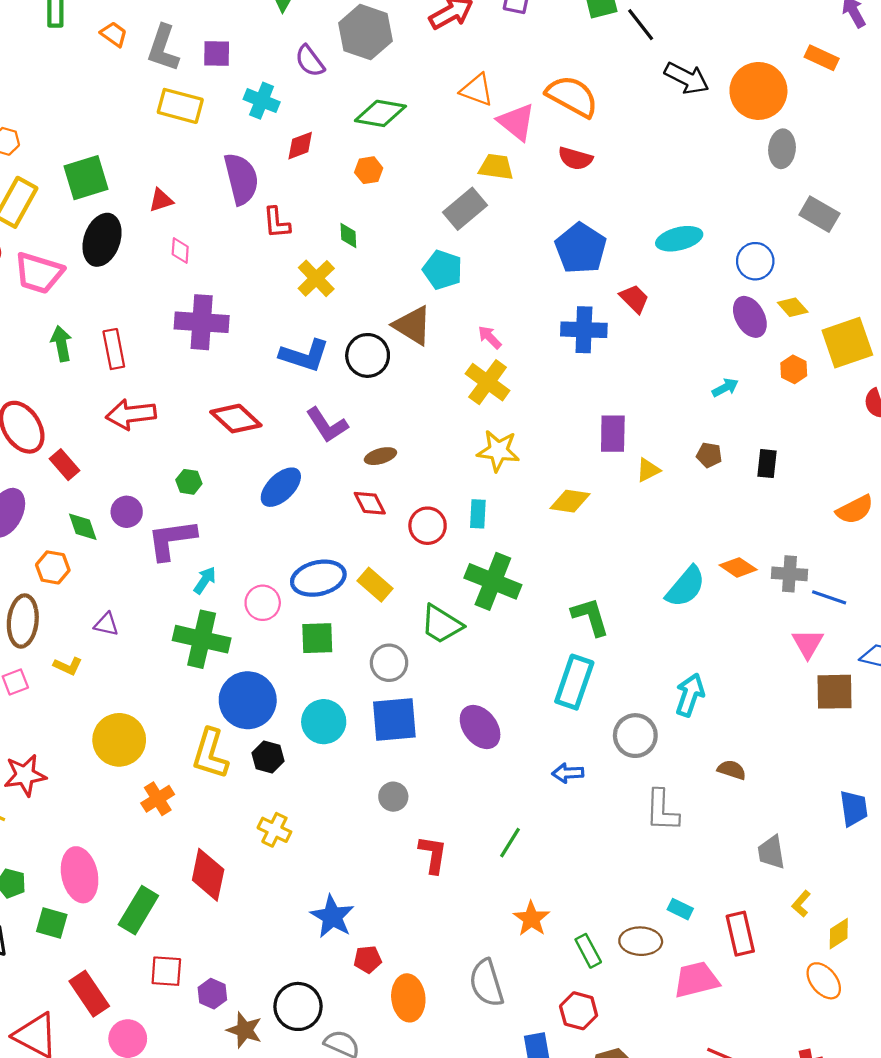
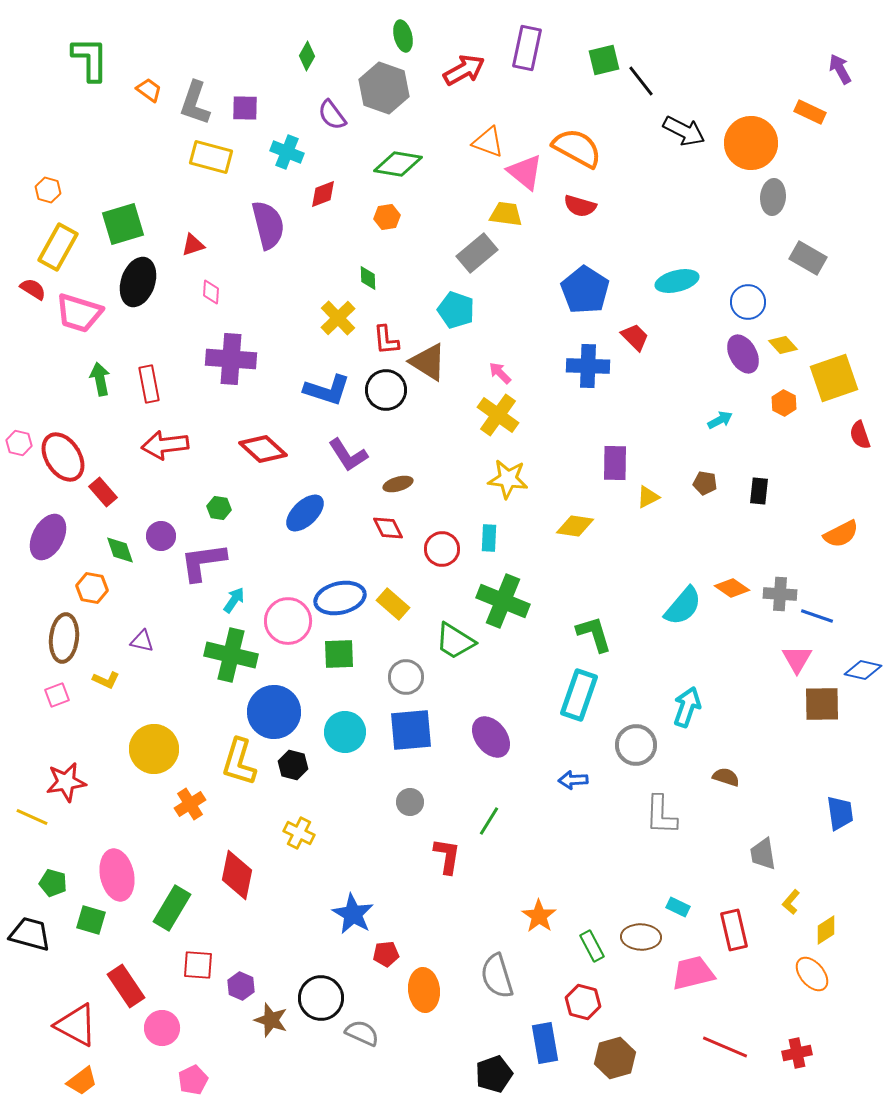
red L-shape: (277, 223) -> (386, 340), moved
pink circle: (263, 603) -> (288, 621), size x1.4
green line: (510, 843) -> (489, 821), moved

